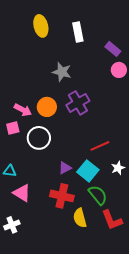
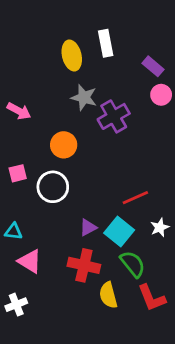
yellow ellipse: (41, 26) -> (72, 56), moved
purple cross: (78, 103) -> (114, 116), moved
pink arrow: (23, 110) -> (19, 111), moved

